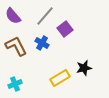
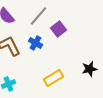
black star: (84, 68) -> (89, 69), moved

